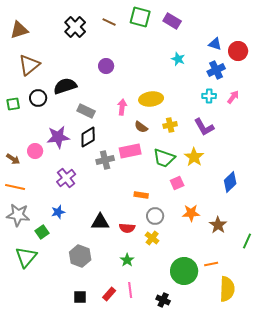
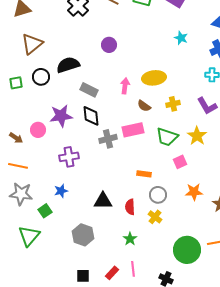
black diamond: (88, 137) -> (91, 116), turned -65
purple cross: (66, 178) -> (69, 157), turned 30
red semicircle: (127, 228) -> (130, 207), turned 84

